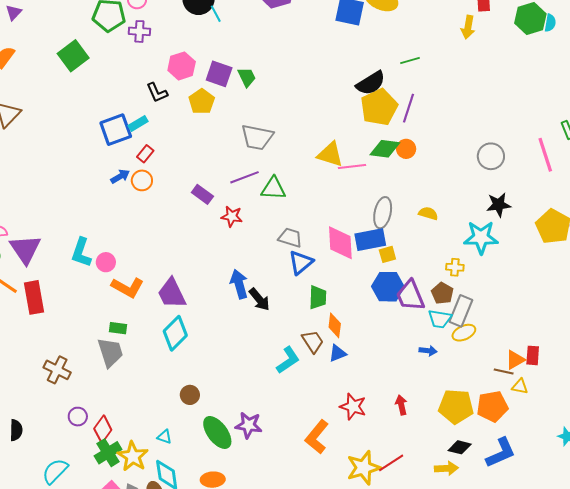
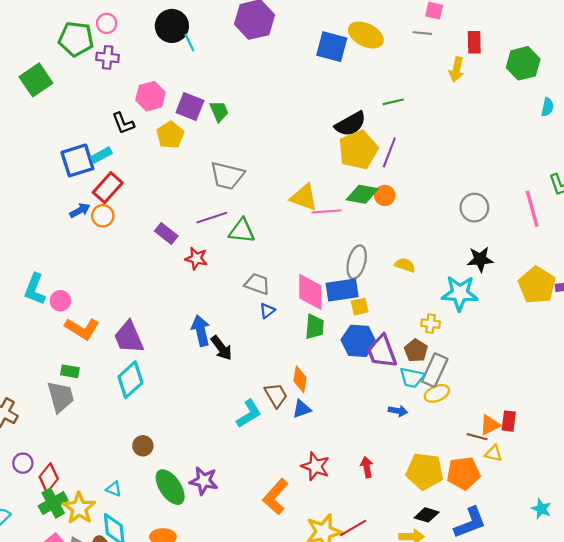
cyan semicircle: (550, 23) -> (547, 107), moved
red rectangle: (145, 154) -> (108, 188), size x1.6
blue triangle: (301, 262) -> (267, 311), size x0.6
green trapezoid: (318, 297) -> (315, 327), moved

